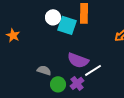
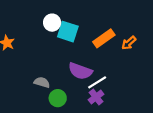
orange rectangle: (84, 13) -> (104, 38), moved, turned 54
purple cross: (77, 83) -> (96, 97), moved

